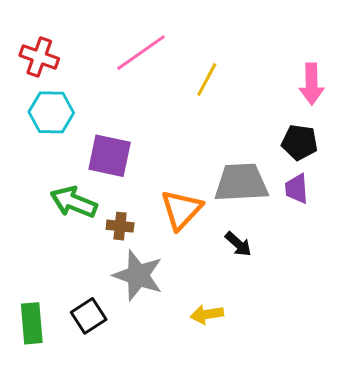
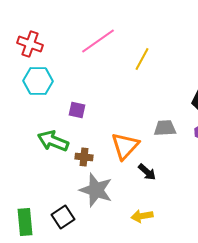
purple square: (110, 156) -> (77, 110), size x0.6
gray trapezoid: (241, 183) -> (165, 128), size x0.6
black arrow: (238, 244) -> (147, 172), moved

